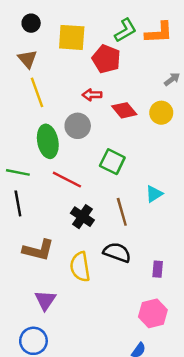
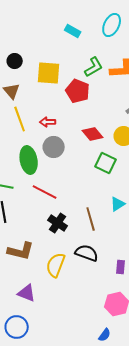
red arrow: (92, 95) -> (48, 122), moved
green square: (112, 162) -> (106, 163), moved
yellow semicircle: (80, 267) -> (56, 265), turned 30
purple triangle: (45, 300) -> (27, 293), turned -42

